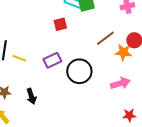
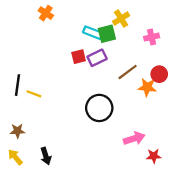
purple rectangle: (52, 60) -> (97, 58), moved
pink arrow: (120, 83) -> (134, 138), moved
black arrow: (31, 96) -> (46, 156), moved

